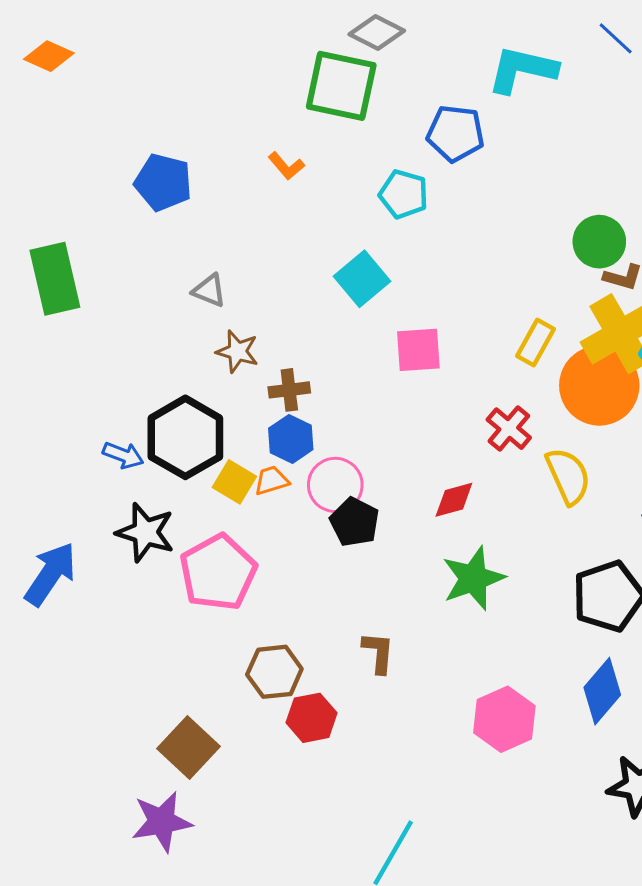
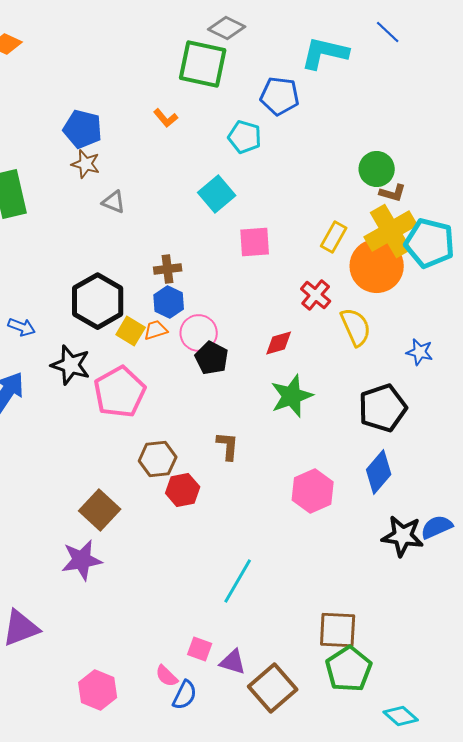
brown star: (237, 351) -> (86, 164), moved
blue arrow: (123, 455) -> (22, 327), moved

